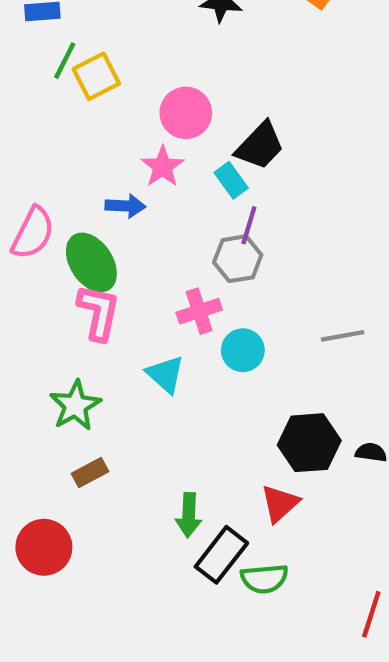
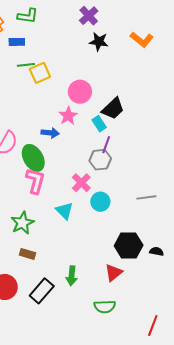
green line: (65, 61) -> (26, 65), turned 54
pink cross: (199, 311) -> (81, 183), turned -30
brown rectangle: (90, 472) -> (28, 254), turned 42
black rectangle: (221, 555) -> (42, 291), moved

